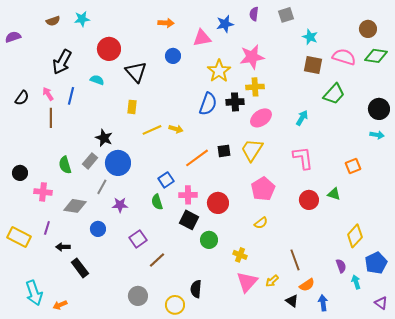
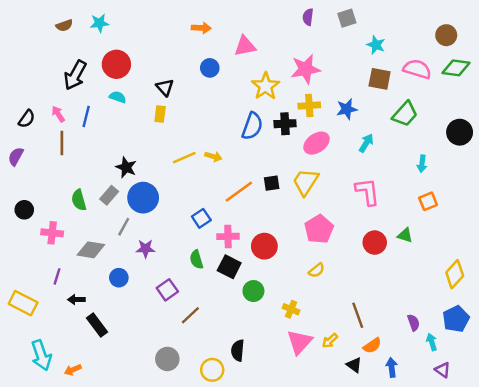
blue star: (225, 24) -> (347, 109), moved
purple semicircle: (13, 37) -> (16, 156), moved, turned -42
red circle: (109, 49) -> (116, 64), moved
black triangle: (136, 72) -> (165, 87), size x0.7
yellow rectangle: (132, 107) -> (160, 114), moved
cyan arrow: (377, 135) -> (422, 164), moved, turned 88
green semicircle: (157, 202) -> (196, 260), moved
yellow diamond: (355, 236) -> (455, 274), moved
yellow rectangle: (19, 237) -> (23, 303), moved
purple triangle: (381, 303) -> (443, 370), moved

